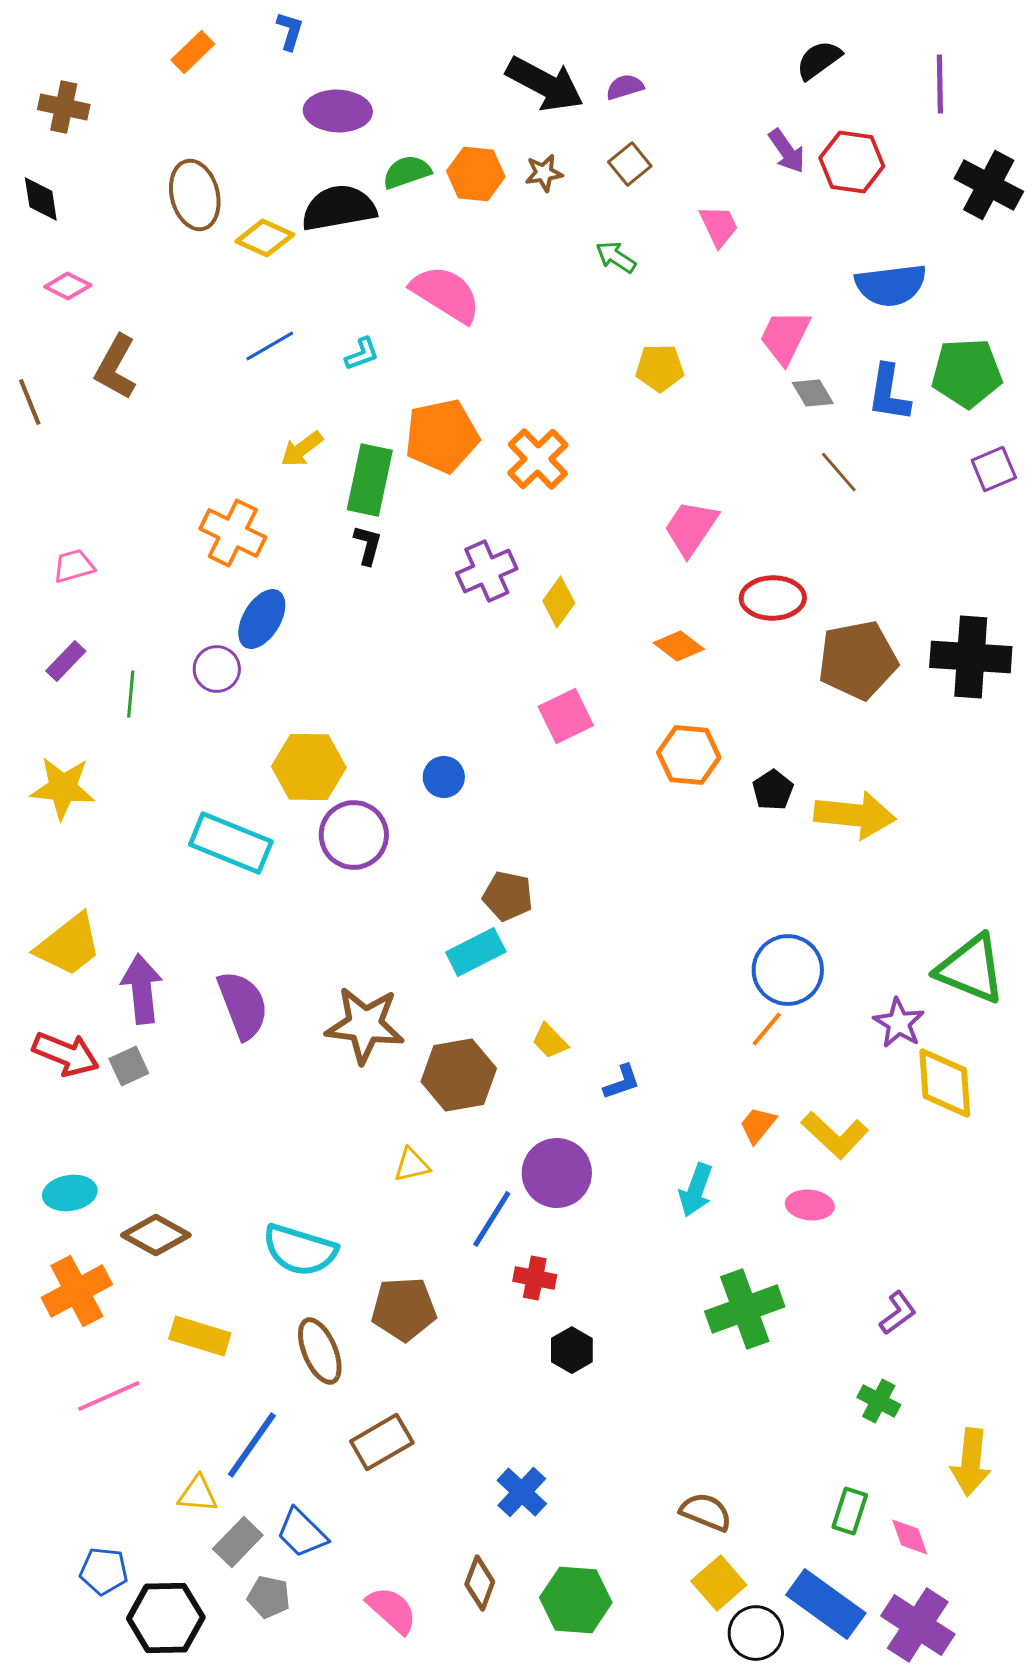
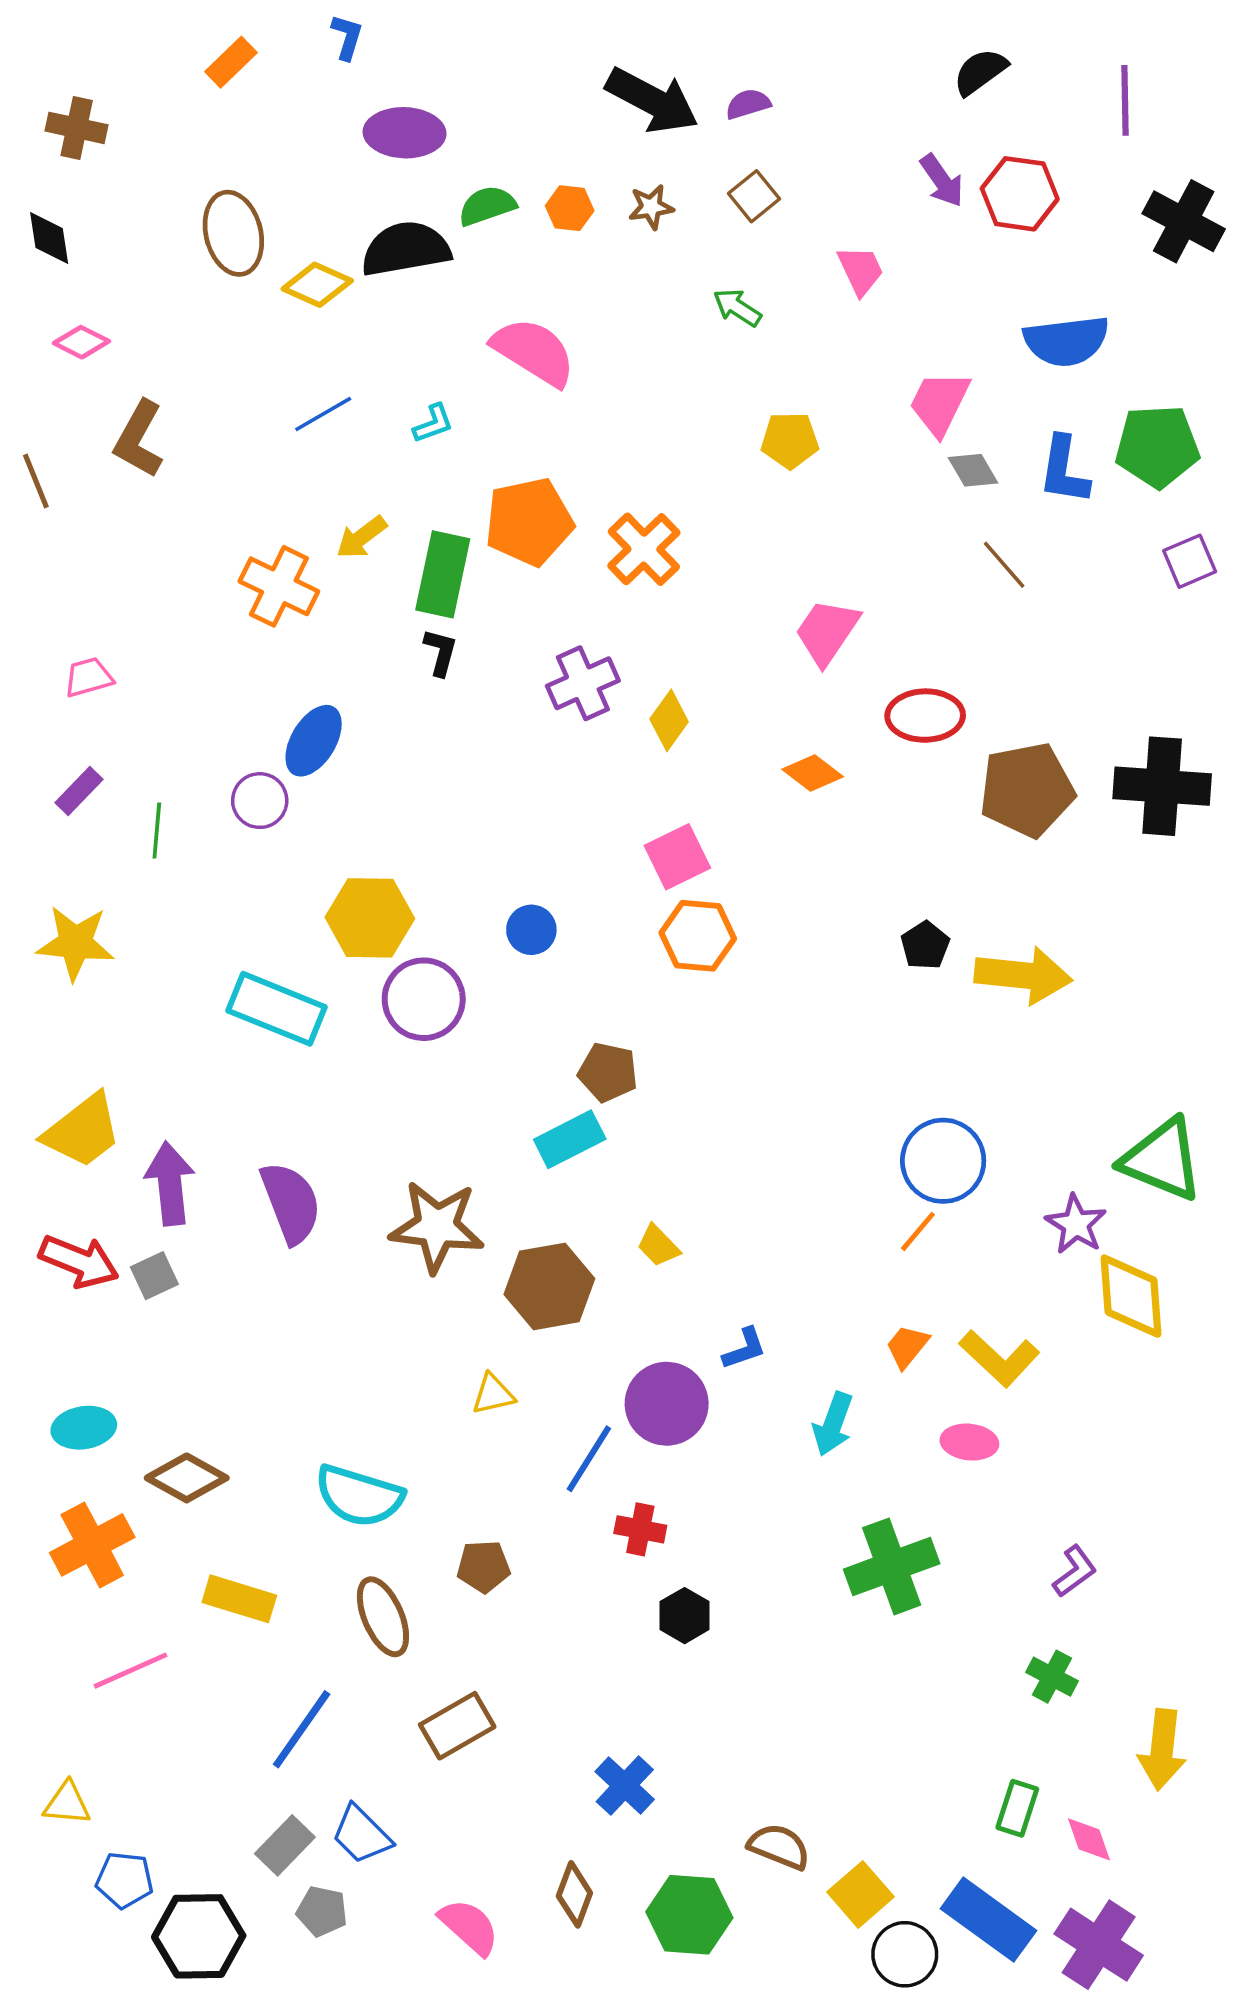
orange hexagon: (476, 174) -> (570, 208), size x0.7
orange cross: (233, 533) -> (279, 586), moved
orange hexagon: (689, 755) -> (698, 936), moved
blue L-shape: (622, 1082) -> (744, 1349), moved
brown pentagon: (404, 1309) -> (484, 1566), size x0.7
yellow triangle: (198, 1494) -> (67, 1803), moved
brown semicircle: (706, 1512) -> (779, 1847), moved

